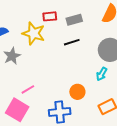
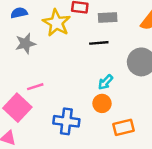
cyan arrow: (102, 74) -> (105, 82), moved
orange circle: (77, 92) -> (102, 103), moved

